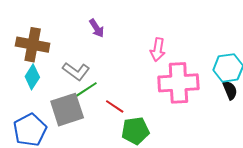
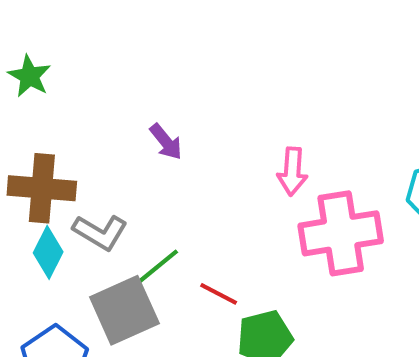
gray L-shape: (76, 71) -> (100, 232), moved

